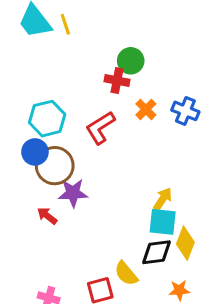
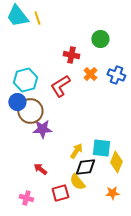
green circle: (131, 61) -> (100, 39), moved
yellow arrow: (163, 199) -> (76, 151), moved
red arrow: (47, 216) -> (40, 169), moved
black diamond: (157, 252) -> (85, 167), moved

